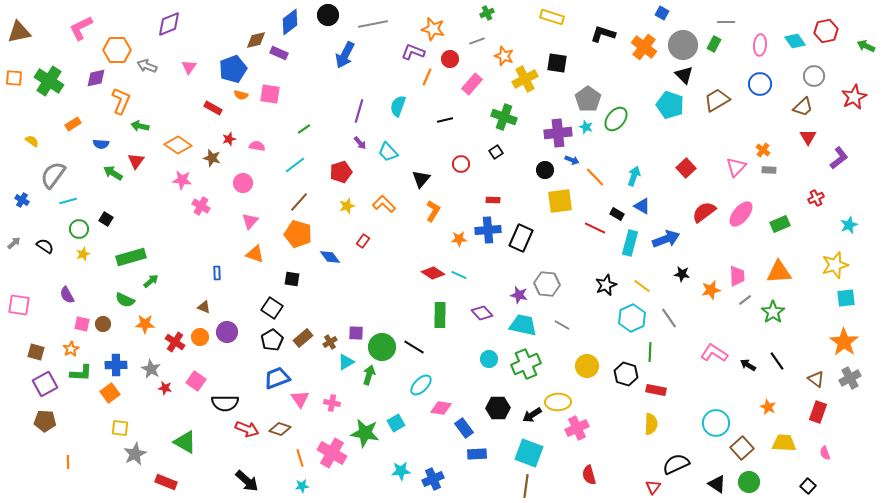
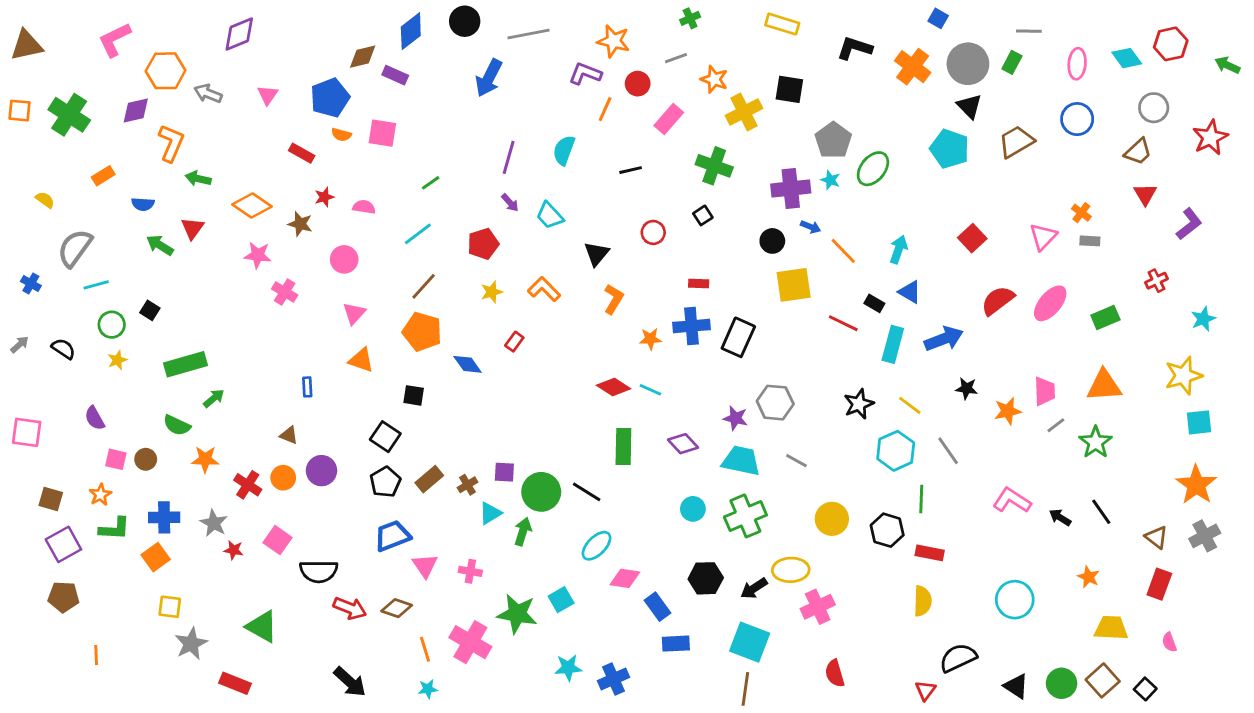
brown square: (742, 448) -> (1103, 680), moved

